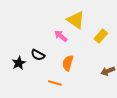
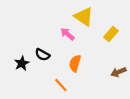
orange line: (55, 83) -> (61, 85), turned 32

